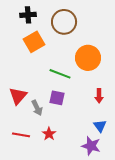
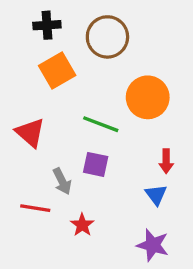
red triangle: (18, 96) -> (30, 133), moved, turned -30
blue triangle: (100, 126) -> (156, 195), moved
red line: (21, 135) -> (35, 208), moved

